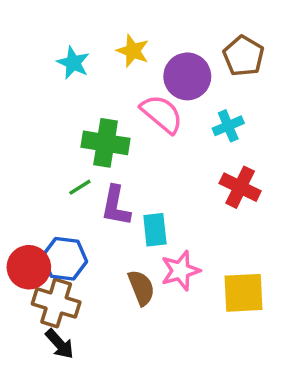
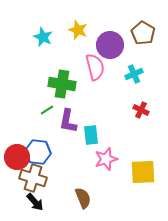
pink semicircle: (162, 114) -> (95, 67), turned 36
red cross: (240, 187) -> (141, 110), size x0.7
brown semicircle: (141, 288) -> (83, 198), moved

